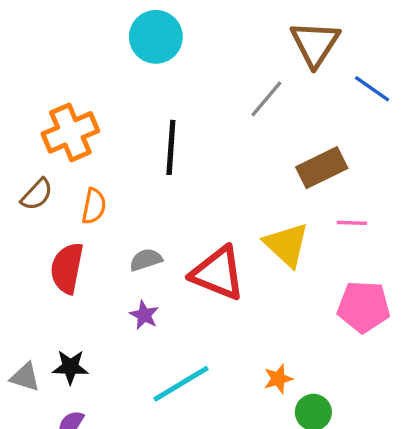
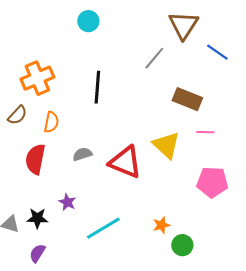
cyan circle: (156, 37) -> (88, 21), size x0.7
brown rectangle: (322, 168) -> (187, 99), turned 48
purple star: (144, 315) -> (67, 202), moved

